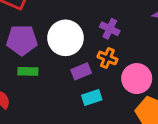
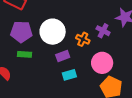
purple cross: (110, 29) -> (103, 31), moved
orange cross: (107, 58) -> (83, 39), moved

